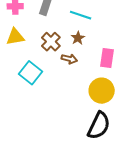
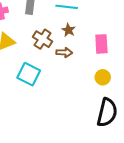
yellow circle: (102, 91) -> (103, 77), size x0.6

